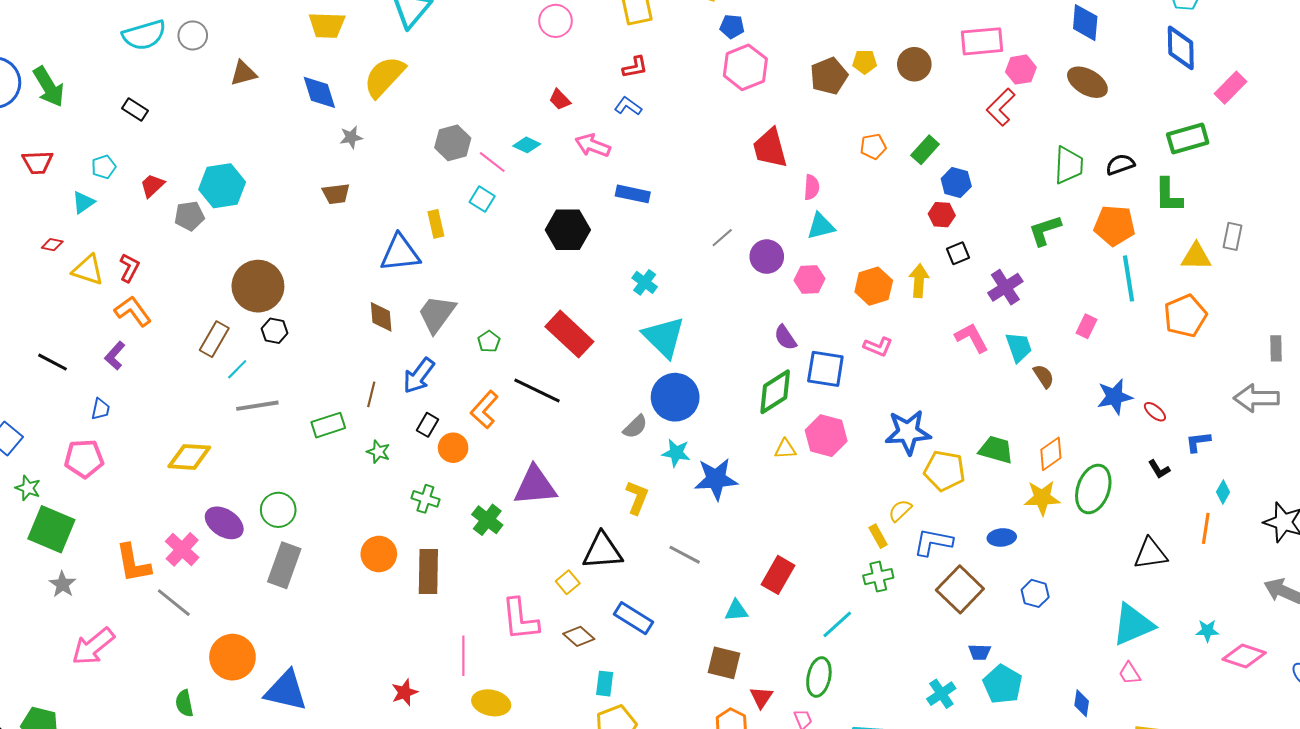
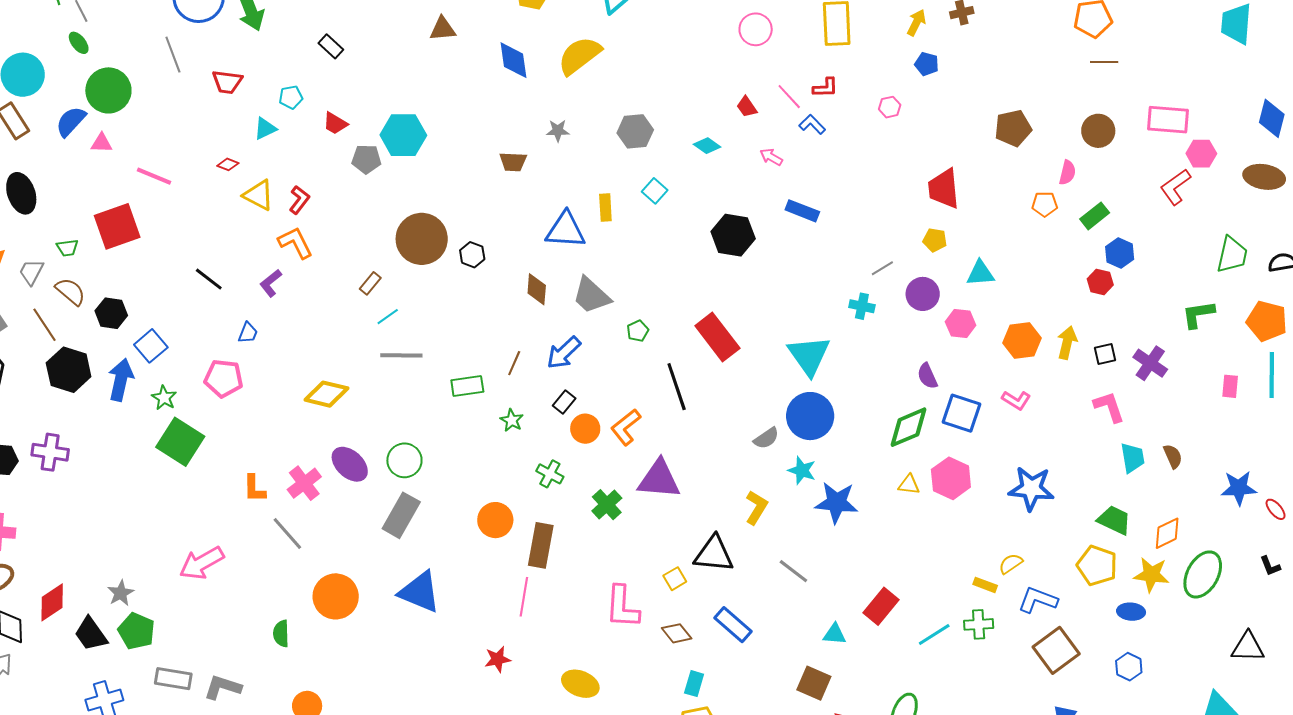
yellow pentagon: (865, 62) -> (935, 240), moved
pink hexagon: (745, 67) -> (890, 107), moved, size x0.5
brown ellipse: (1087, 82) -> (1264, 177), turned -30
gray star: (351, 137) -> (558, 131), moved
pink arrow: (593, 145) -> (771, 157), size x0.7
pink line: (492, 162) -> (789, 97), moved
red trapezoid: (152, 186) -> (335, 123), turned -116
pink semicircle: (812, 187) -> (1067, 173), moved
black square: (958, 253) -> (1105, 354), moved
cyan cross: (645, 282) -> (862, 306), moved, turned -35
purple cross: (1005, 287) -> (1150, 363), turned -32
gray trapezoid: (437, 314) -> (591, 295), turned -93
pink rectangle: (1086, 326) -> (1230, 386), moved, turned -30
black hexagon: (275, 331) -> (472, 255), moved
brown rectangle: (214, 339) -> (370, 283), size x0.7
cyan trapezoid: (1019, 347) -> (1132, 458), moved
black line: (537, 390) -> (677, 387), turned 36
orange L-shape: (484, 410) -> (626, 427), moved
yellow pentagon: (944, 471) -> (1097, 565), moved
yellow rectangle: (878, 536) -> (985, 585), turned -50
blue ellipse: (1002, 537) -> (1131, 612), moved
orange L-shape: (133, 563) -> (254, 489), size x0.7
gray star: (62, 584) -> (121, 593), moved
cyan line: (837, 624) -> (934, 634), moved
pink line: (463, 656) -> (524, 597), moved
blue triangle: (286, 691) -> (420, 592), moved

